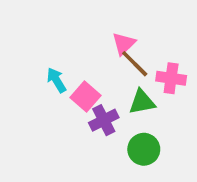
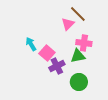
brown line: (135, 64) -> (78, 14), moved
pink cross: (171, 78) -> (84, 43), moved

